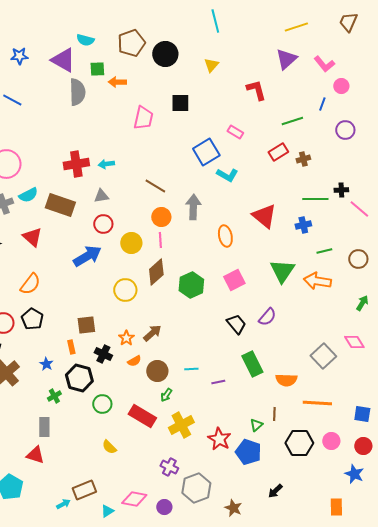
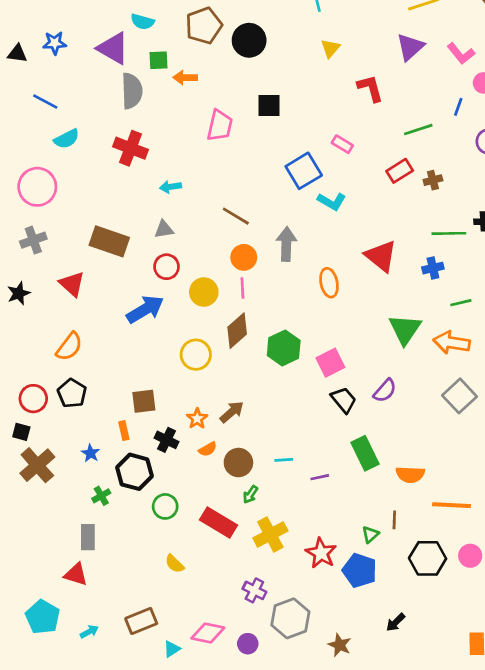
yellow triangle: (211, 65) -> (330, 48), moved
red cross: (76, 164) -> (131, 148), moved, turned 30
cyan semicircle: (28, 195) -> (67, 139), moved
pink square: (234, 280) -> (330, 363), moved
gray square: (323, 356) -> (460, 396), moved
cyan arrow: (63, 504) -> (89, 632), moved

